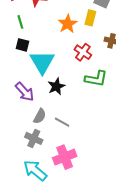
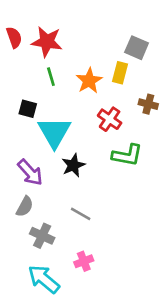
green line: (20, 22) -> (51, 77), moved
gray semicircle: (40, 116) -> (25, 207), moved
pink cross: (65, 157) -> (84, 261), size x0.6

